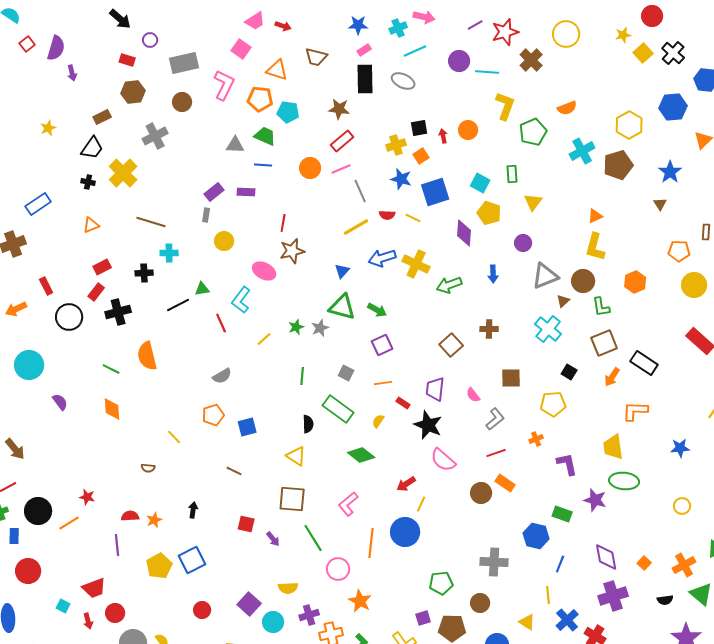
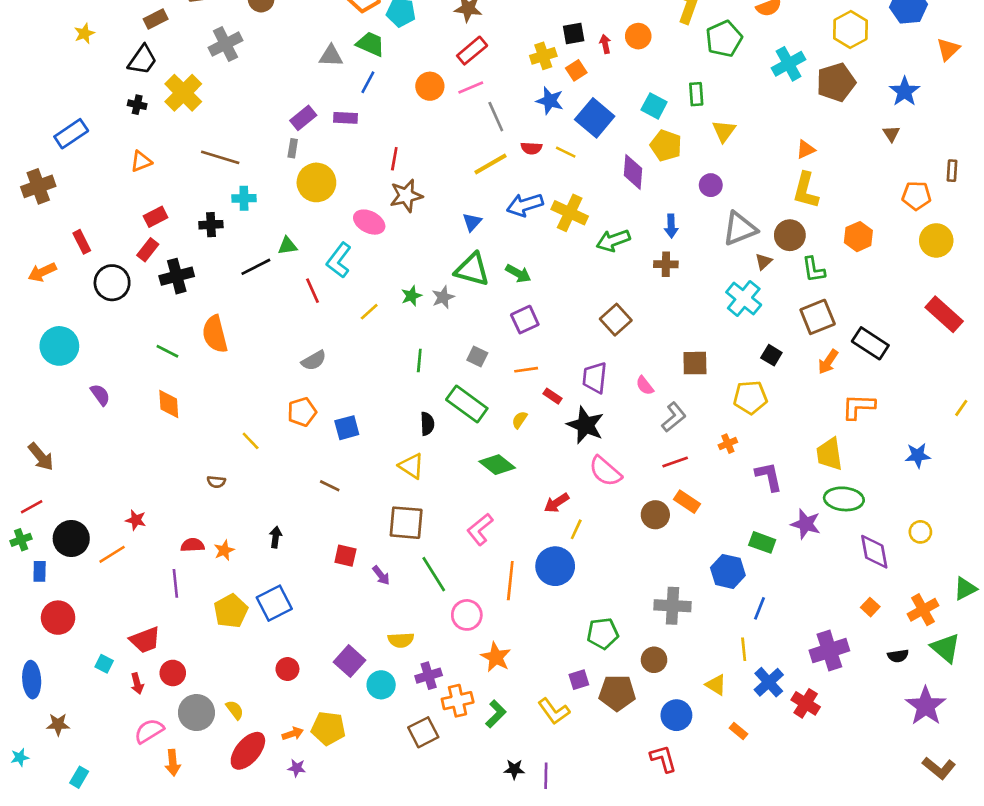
blue line: (263, 165) -> (368, 82), turned -66
blue square: (435, 192) -> (595, 118), turned -32
yellow circle: (224, 241) -> (316, 182), size x1.5
brown cross: (489, 329) -> (666, 264), moved
purple diamond: (606, 557) -> (874, 552), moved

